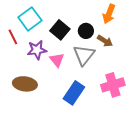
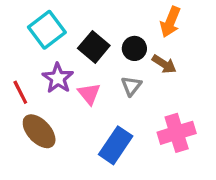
red line: (13, 37) -> (20, 92), moved
purple star: (37, 50) -> (58, 78), turned -30
gray triangle: (84, 55) -> (131, 86), size x0.6
brown ellipse: (25, 84) -> (39, 131), turned 40

